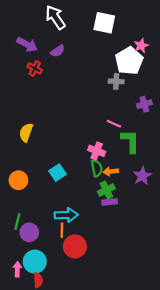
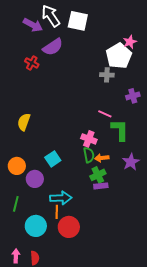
white square: (104, 23) -> (78, 21), moved
purple arrow: (27, 45) -> (33, 25), moved
purple semicircle: (58, 51) -> (53, 47), size x1.5
purple circle: (29, 232) -> (35, 179), moved
cyan circle: (35, 262) -> (36, 226), moved
pink arrow: (17, 269) -> (16, 256), moved

